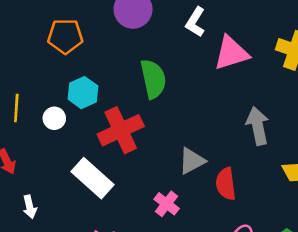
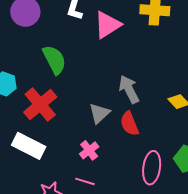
gray arrow: (258, 126) -> (129, 89), moved
pink cross: (167, 204) -> (89, 150), turned 30

